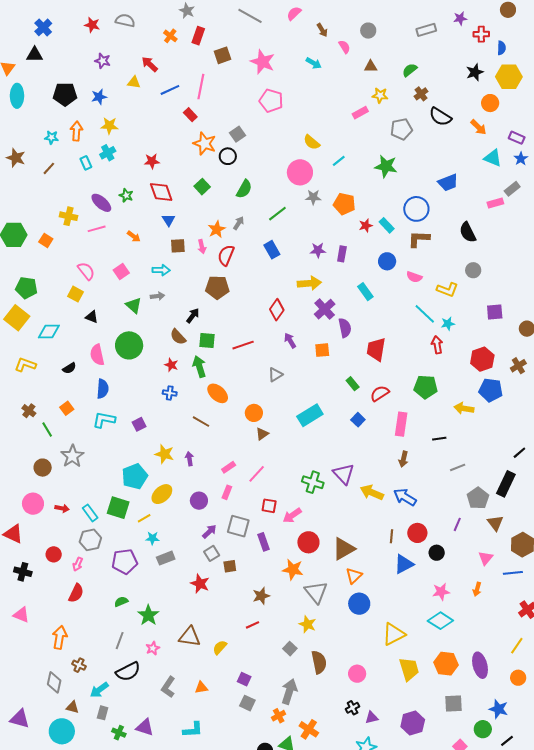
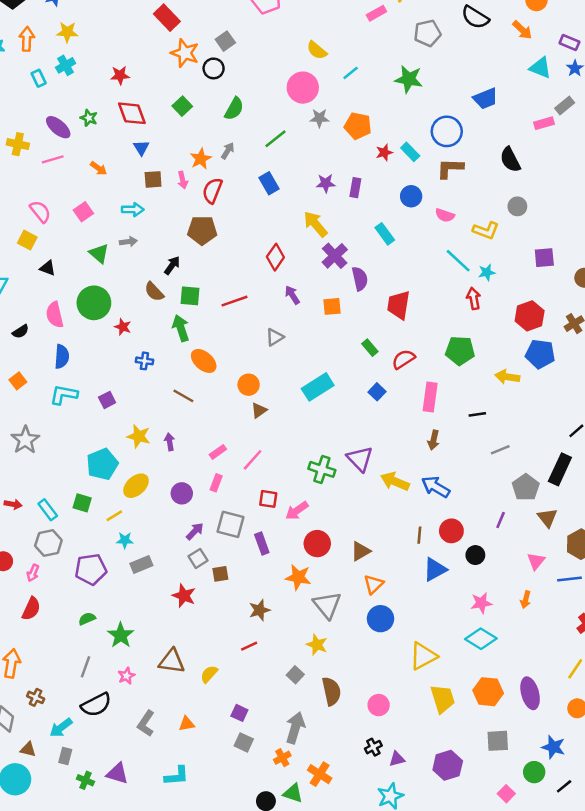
red rectangle: (190, 115) -> (167, 18), size x1.5
yellow arrow: (309, 283) -> (316, 224), turned -125
red star: (171, 365) -> (123, 327), moved
green square: (118, 508) -> (82, 503), size x0.7
brown triangle: (344, 549) -> (361, 551), size x0.7

